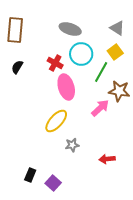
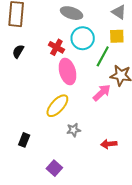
yellow square: (115, 52) -> (117, 36), turned 35
black rectangle: (30, 175) -> (24, 140), moved

